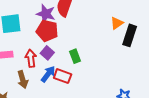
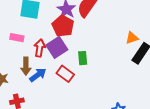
purple square: (47, 53) -> (57, 47), size x1.5
blue arrow: (48, 74) -> (38, 75), moved

